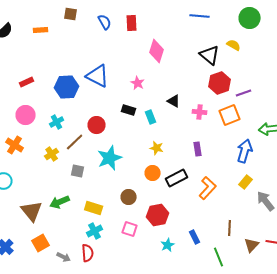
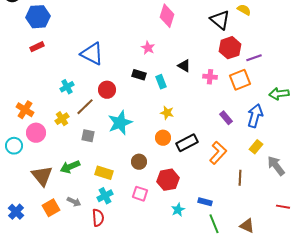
blue triangle: (98, 76) -> (92, 54), moved
blue hexagon: (67, 87) -> (38, 17), moved
pink circle: (26, 115) -> (36, 133), moved
purple rectangle: (198, 149) -> (226, 118), moved, turned -32
brown line: (230, 228) -> (240, 178), moved
blue rectangle: (195, 237) -> (205, 202), turned -48
brown triangle: (252, 245) -> (247, 226), moved, turned -49
gray arrow: (64, 257) -> (74, 202), moved
green line: (219, 257) -> (214, 224), moved

